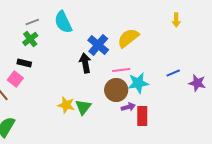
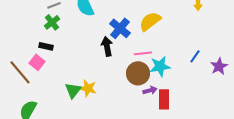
blue line: (173, 73) -> (195, 56), turned -32
purple star: (197, 83) -> (219, 66), turned 30
green triangle: (83, 107) -> (73, 90), moved

